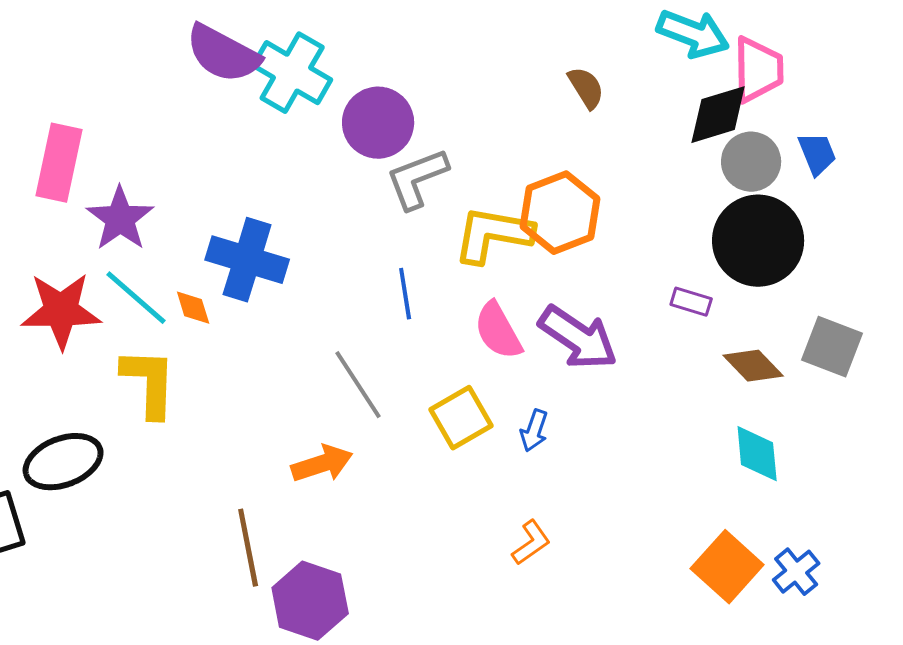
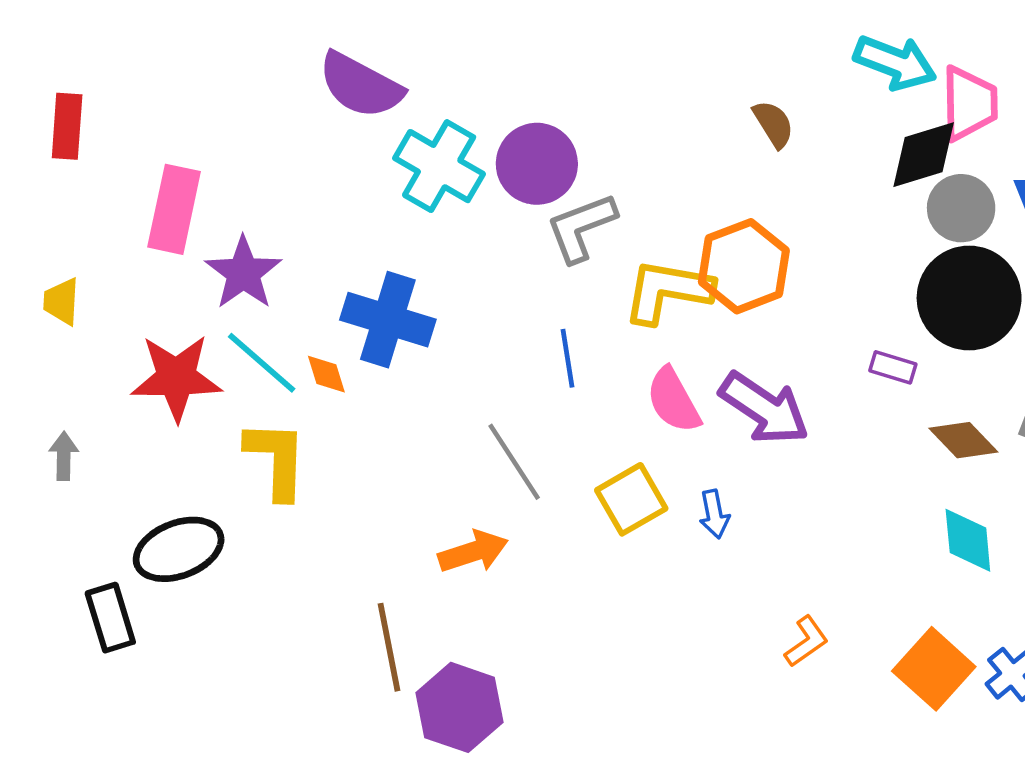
cyan cross: (292, 73) -> (439, 166), moved
blue arrow: (534, 431) -> (714, 514), turned -30
orange L-shape: (531, 543) -> (806, 641), moved

